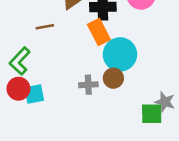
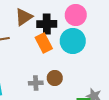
cyan circle: (120, 54) -> (73, 41), moved

